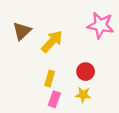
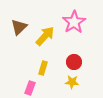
pink star: (101, 25) -> (74, 22), moved, turned 30
pink rectangle: (54, 99) -> (30, 88), moved

